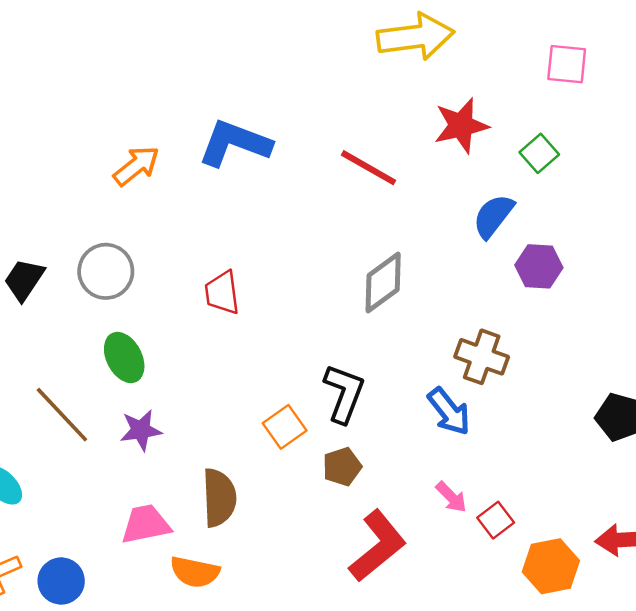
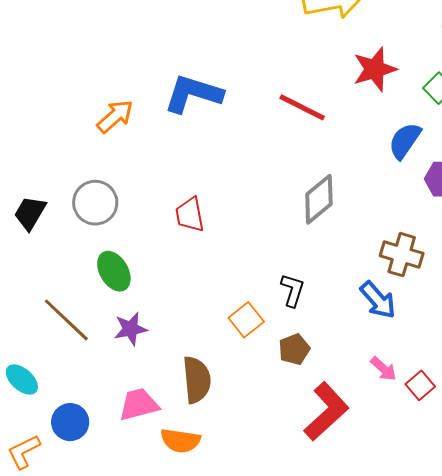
black L-shape: (344, 393) -> (293, 290), size x0.7
blue circle: (61, 581) -> (70, 422), moved

